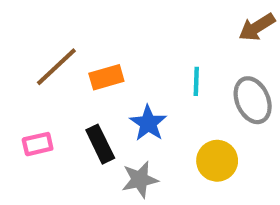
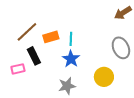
cyan line: (196, 81) -> (71, 39), moved
black rectangle: (100, 144) -> (34, 56), moved

